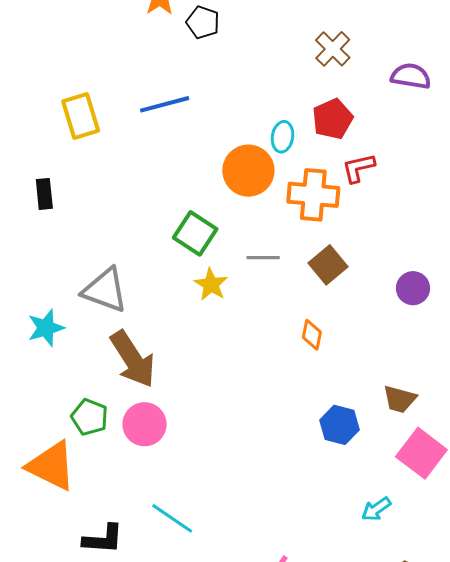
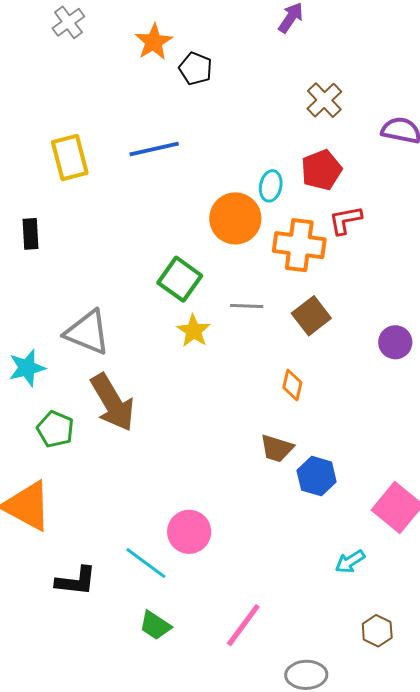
brown trapezoid: (400, 399) -> (277, 448), moved
green pentagon: (90, 417) -> (55, 429), moved
pink circle: (145, 424) -> (189, 532), moved

